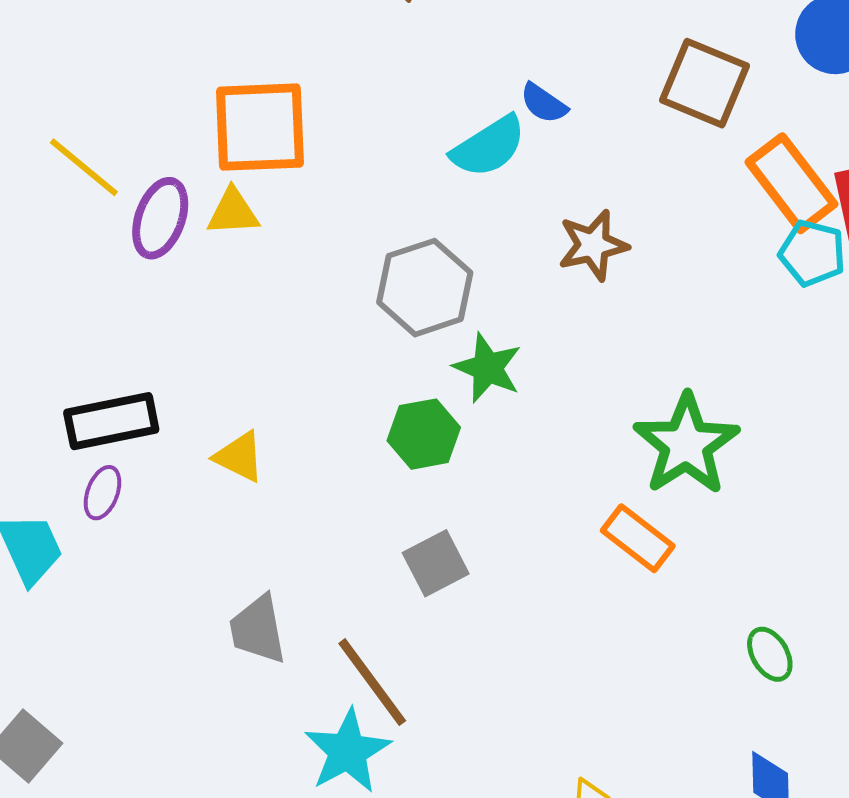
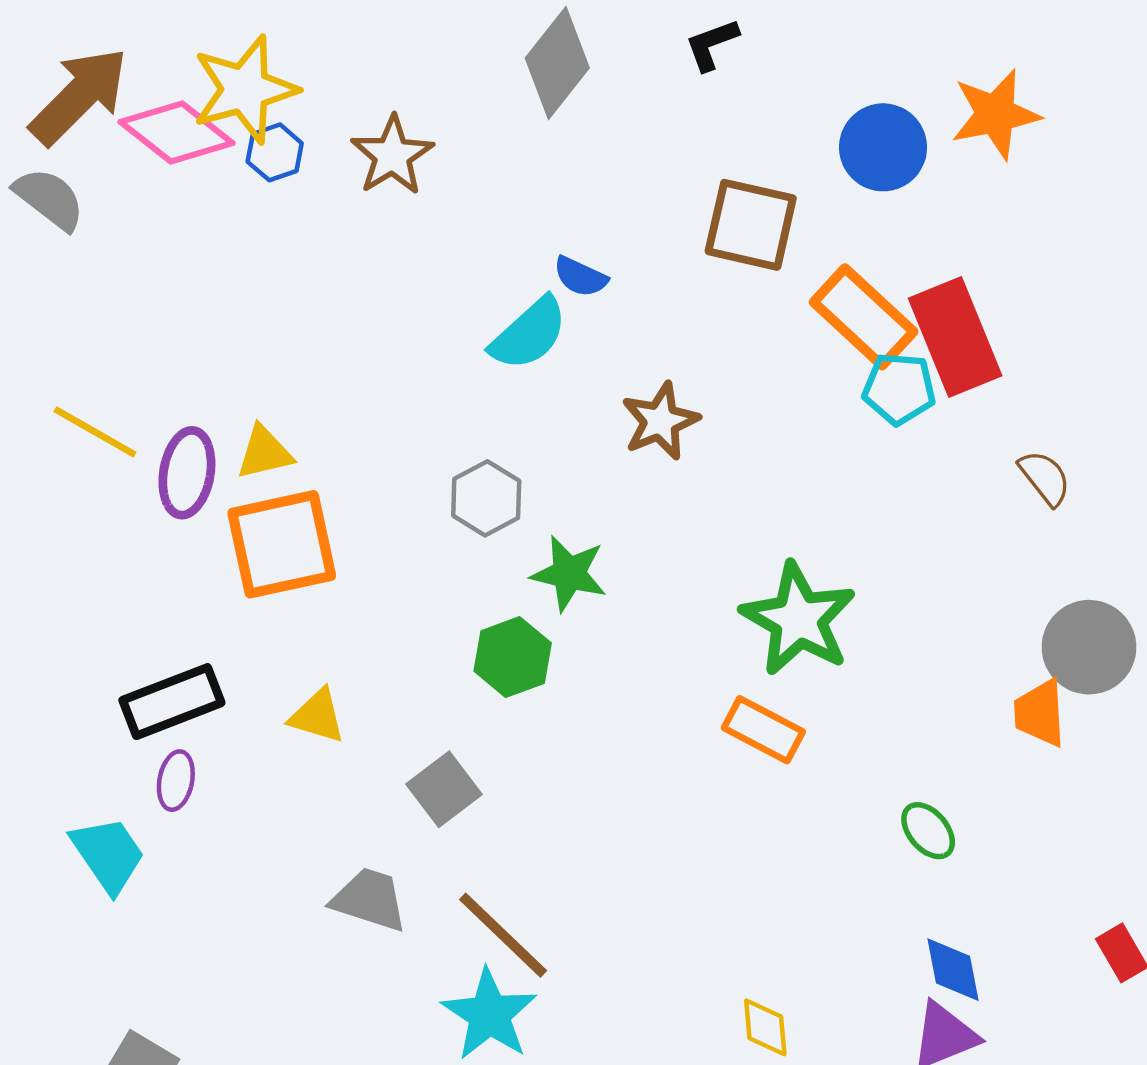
orange square: (260, 127) -> (282, 544), moved
gray hexagon: (425, 288) -> (486, 498), size x0.7
gray square: (436, 563) -> (444, 789), moved
gray trapezoid: (258, 629) -> (369, 899), turned 128

